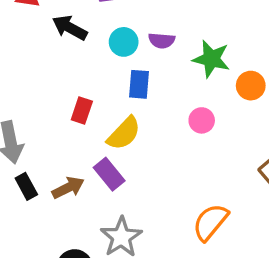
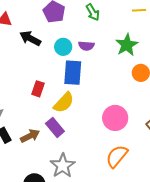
green star: (211, 59) -> (127, 45), moved, turned 30
blue rectangle: (139, 84) -> (73, 73), size x1.4
pink circle: (202, 120) -> (115, 118), moved, size x1.6

